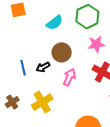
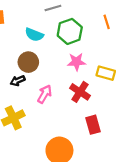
cyan semicircle: (55, 23) -> (34, 35), turned 54
brown circle: (62, 52) -> (28, 62), moved

